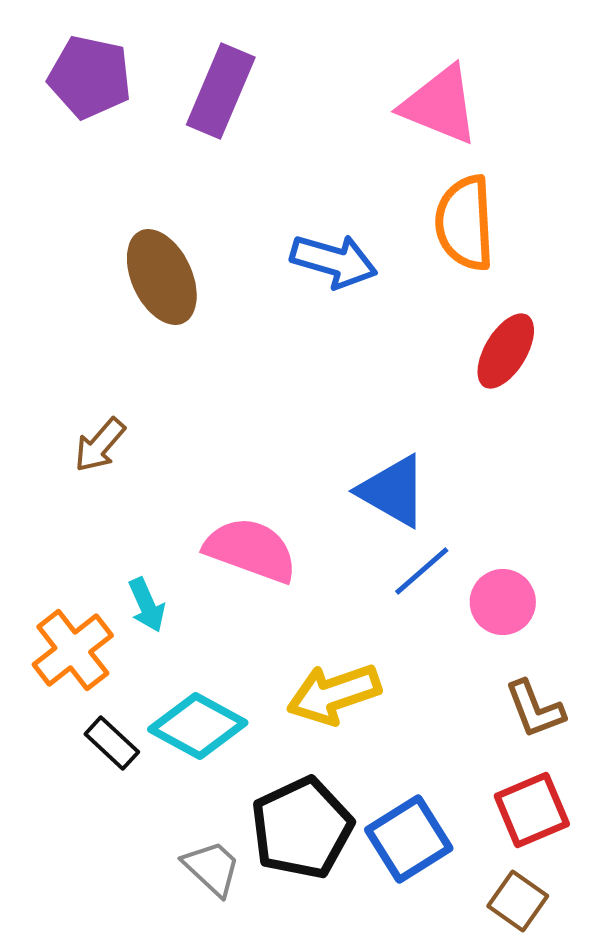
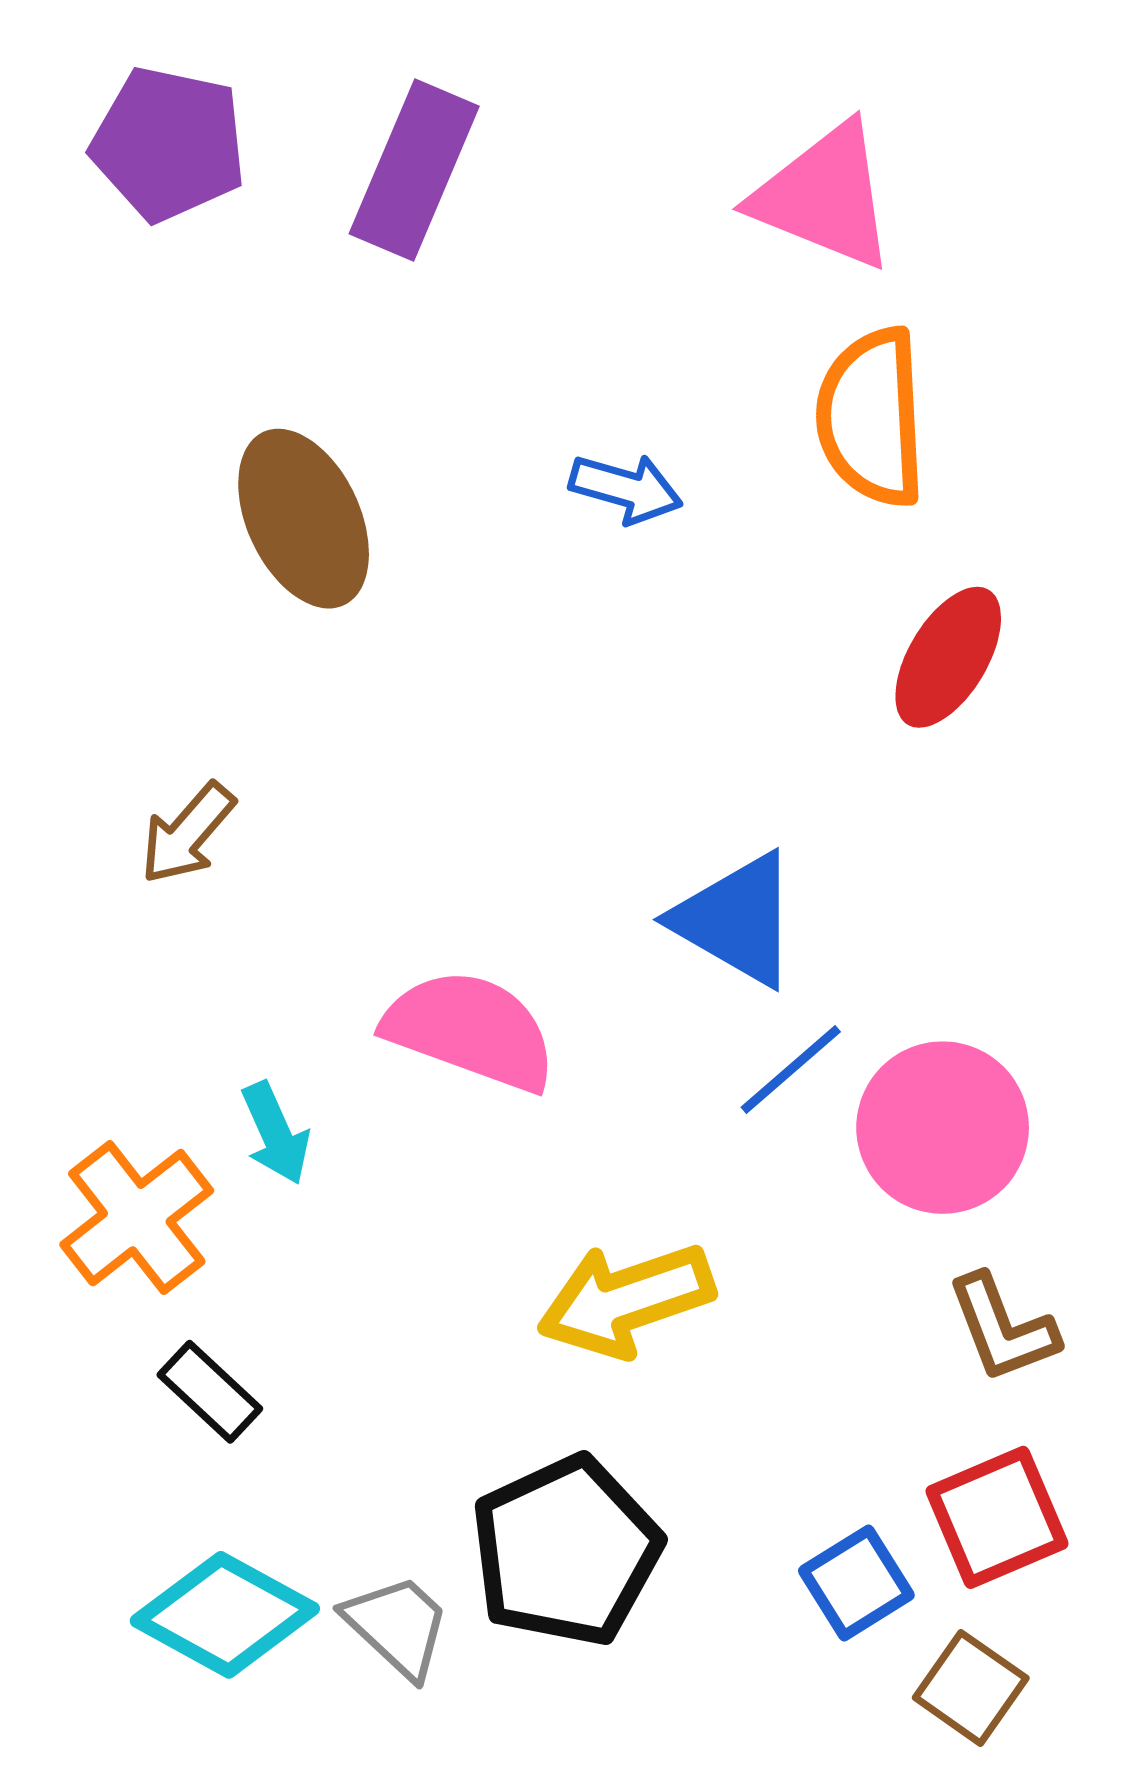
blue arrow: (334, 261) -> (626, 489), size x0.7
pink circle: (503, 602) -> (943, 1128), size x1.4
cyan diamond: (198, 726) -> (225, 1615), moved
blue square: (409, 839) -> (856, 1583), moved, size x0.7

